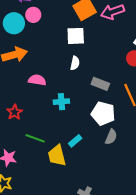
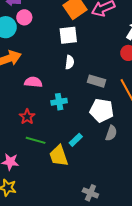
red star: (15, 112) -> (27, 117), moved

